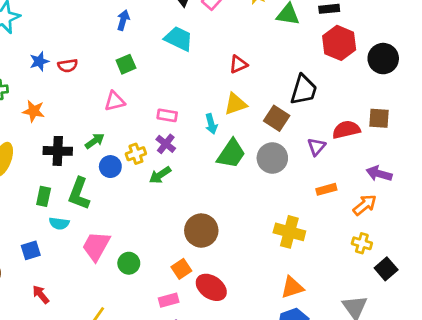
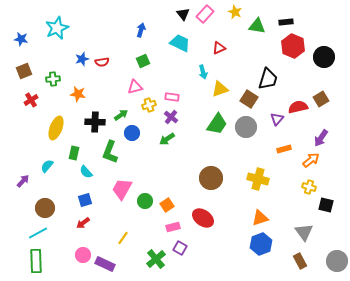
red triangle: (238, 64) -> (219, 48), moved
brown square: (379, 118) -> (321, 99), turned -35
cyan arrow: (211, 124) -> (203, 72), moved
yellow cross: (136, 154) -> (149, 105), moved
purple arrow: (379, 174) -> (321, 138), turned -72
green rectangle: (44, 196) -> (74, 153), moved
cyan semicircle: (59, 223) -> (86, 172), moved, turned 40
brown circle: (201, 231) -> (211, 178), moved
blue square: (31, 250) -> (85, 200), moved
orange square: (181, 269) -> (167, 205), moved
black square: (386, 269) -> (326, 205), turned -35
red arrow: (41, 294) -> (83, 223), turned -88

